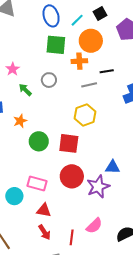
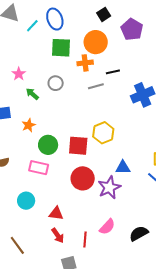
cyan line: (77, 20) -> (32, 26), moved
yellow hexagon: (85, 115) -> (103, 133), moved
pink rectangle: (37, 183) -> (39, 168), moved

